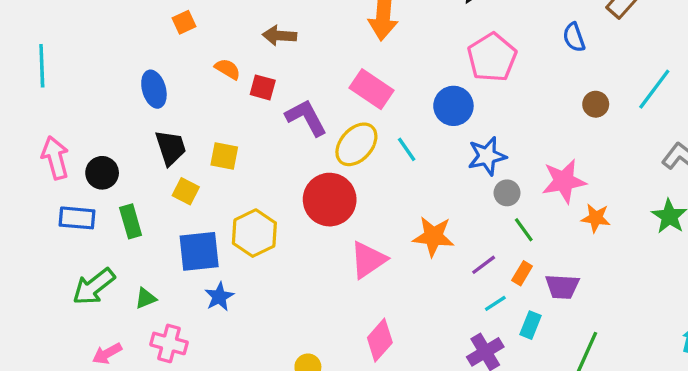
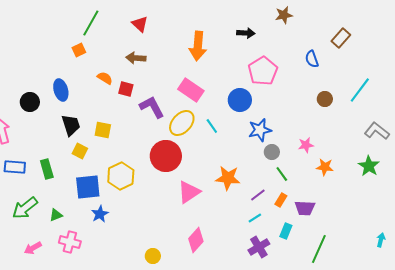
black circle: (102, 173) -> (30, 102), moved
pink star: (564, 181) -> (306, 145), size x0.6
cyan line: (495, 303) -> (255, 218), moved

